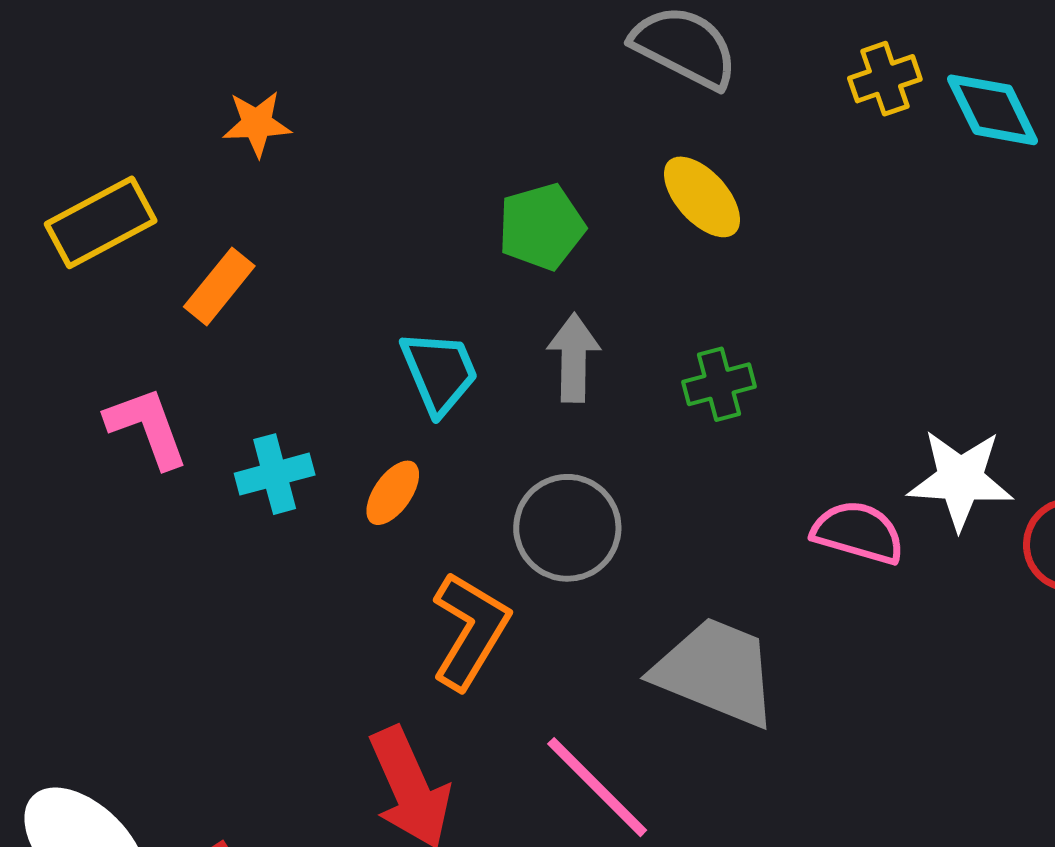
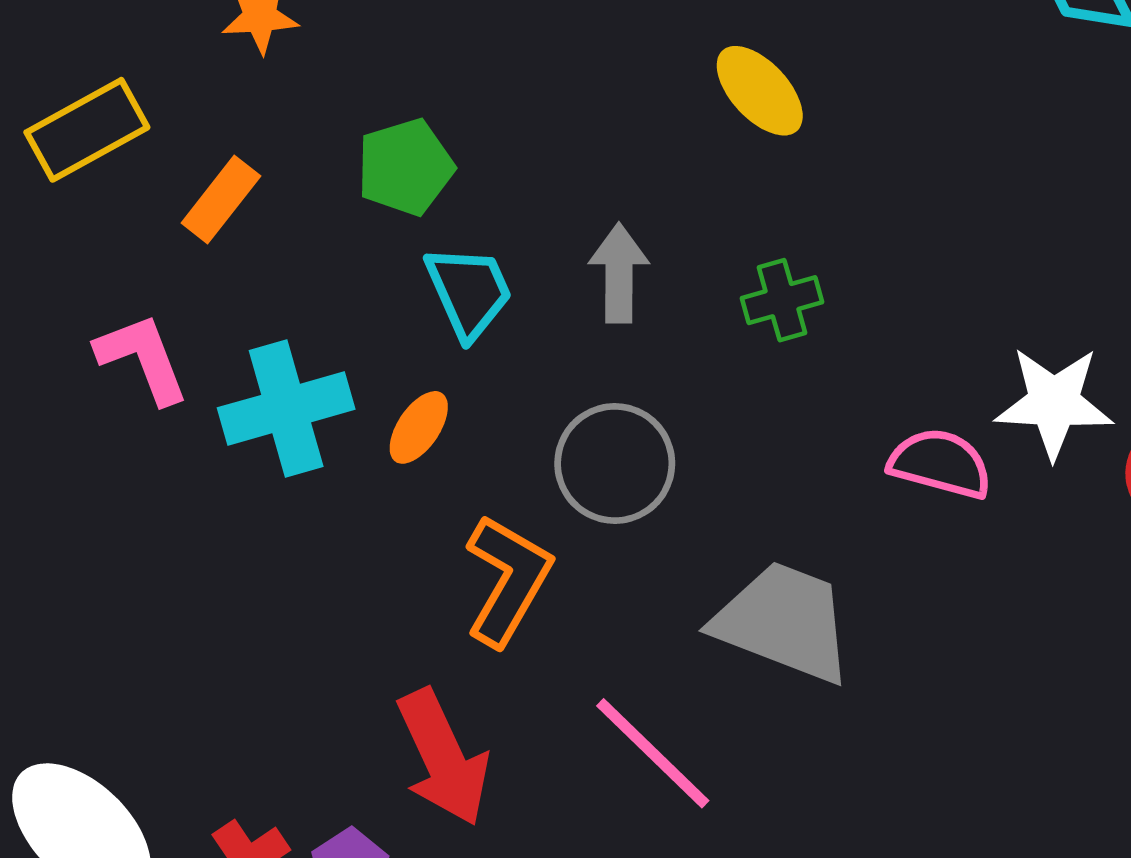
green pentagon: (541, 227) -> (405, 167), moved
cyan cross: (275, 474) -> (286, 409), size x1.5

